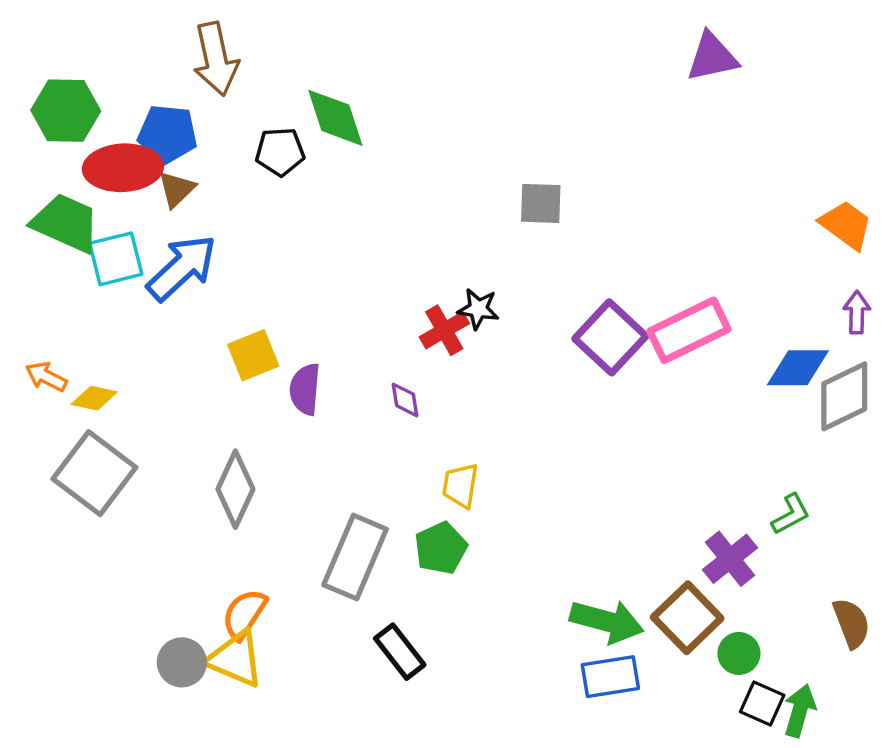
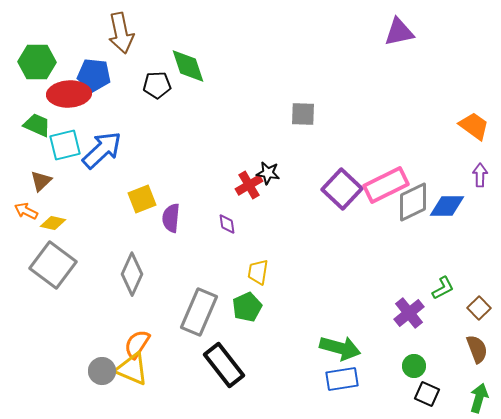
brown triangle: (176, 189) -> (41, 181), moved
green trapezoid: (66, 223) -> (37, 125), size x0.7
gray diamond: (844, 396) -> (413, 202), moved
brown square: (687, 618) -> (479, 308), moved, size x0.6
black rectangle: (400, 652) -> (224, 365), size x1.4
green arrow: (800, 711) -> (479, 398), moved

